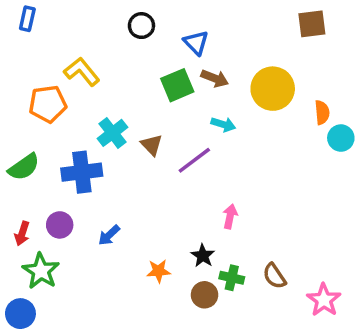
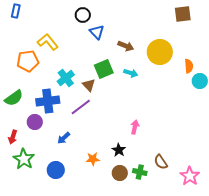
blue triangle: (196, 43) -> (97, 32), moved
green square: (177, 85) -> (104, 69), moved
purple line: (194, 160) -> (81, 107), moved
purple circle: (60, 225) -> (35, 122), moved
green cross: (232, 278) -> (140, 172), moved
blue circle: (20, 314) -> (56, 170), moved

